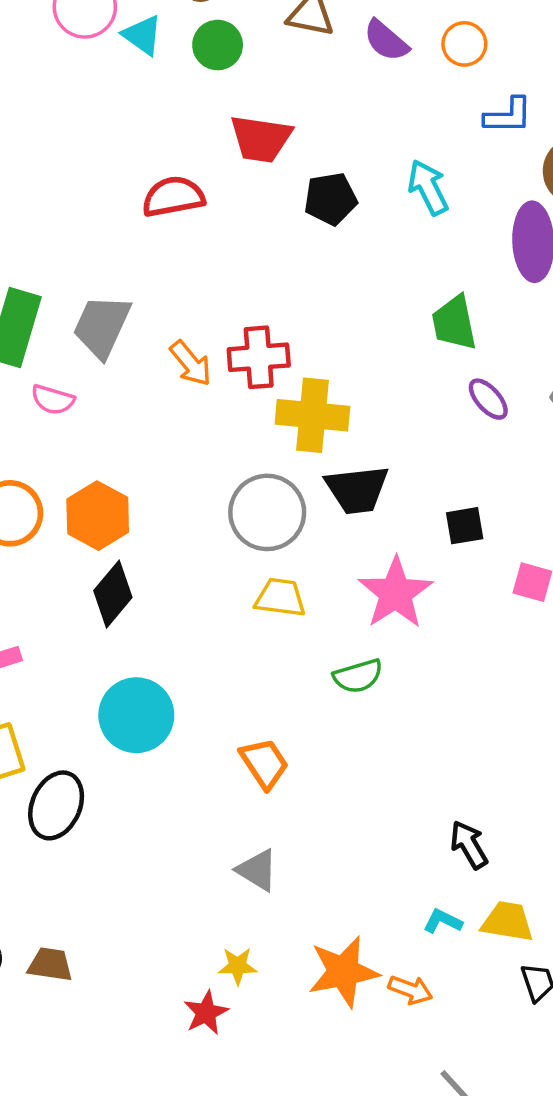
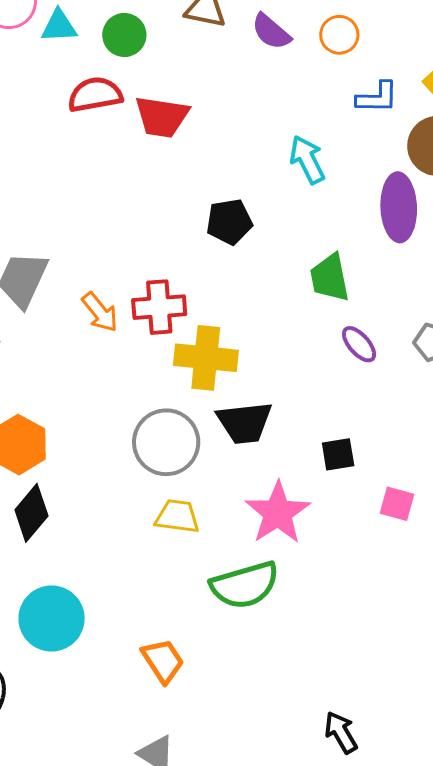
cyan triangle: (142, 35) -> (59, 26), turned -39
red semicircle: (173, 197) -> (95, 95), moved
black pentagon: (330, 199) -> (229, 222), moved
green semicircle: (358, 676) -> (245, 585), size x1.6

